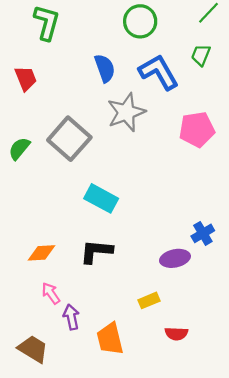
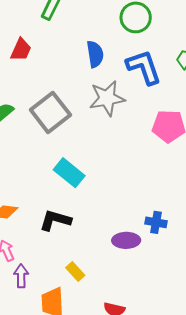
red trapezoid: (26, 78) -> (21, 50), turned 35
blue cross: (203, 233) -> (156, 222), turned 30
yellow rectangle: (149, 300) -> (75, 272), moved, turned 60

